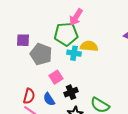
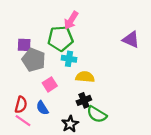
purple square: (23, 40) -> (24, 45), moved
yellow semicircle: (89, 46) -> (85, 77), moved
black cross: (71, 92) -> (84, 100), moved

